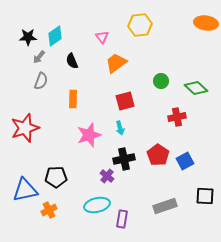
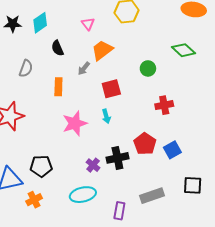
gray arrow: (39, 57) -> (84, 68), moved
green diamond: (196, 88) -> (184, 50), moved
black cross: (124, 159) -> (117, 158), moved
purple rectangle: (122, 219) -> (119, 211), moved

